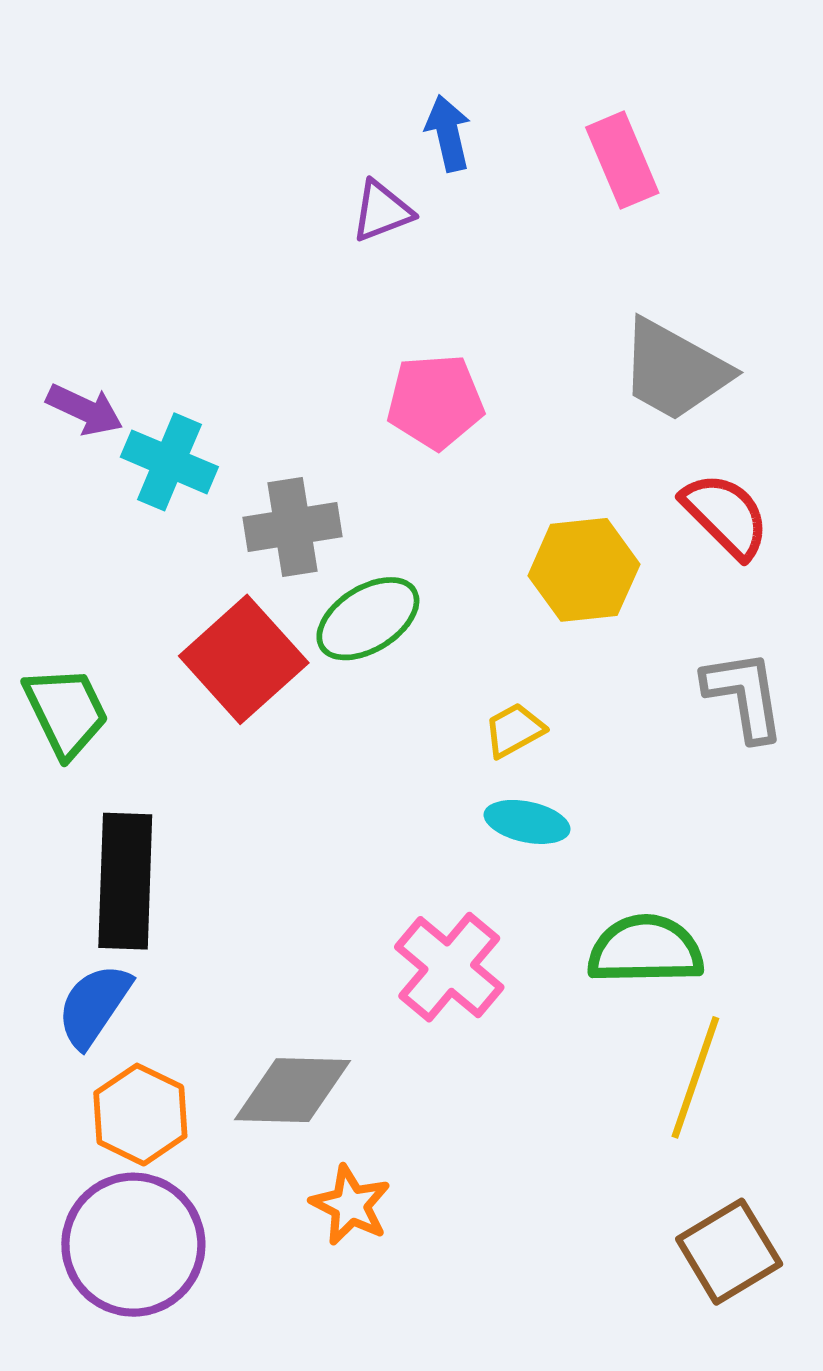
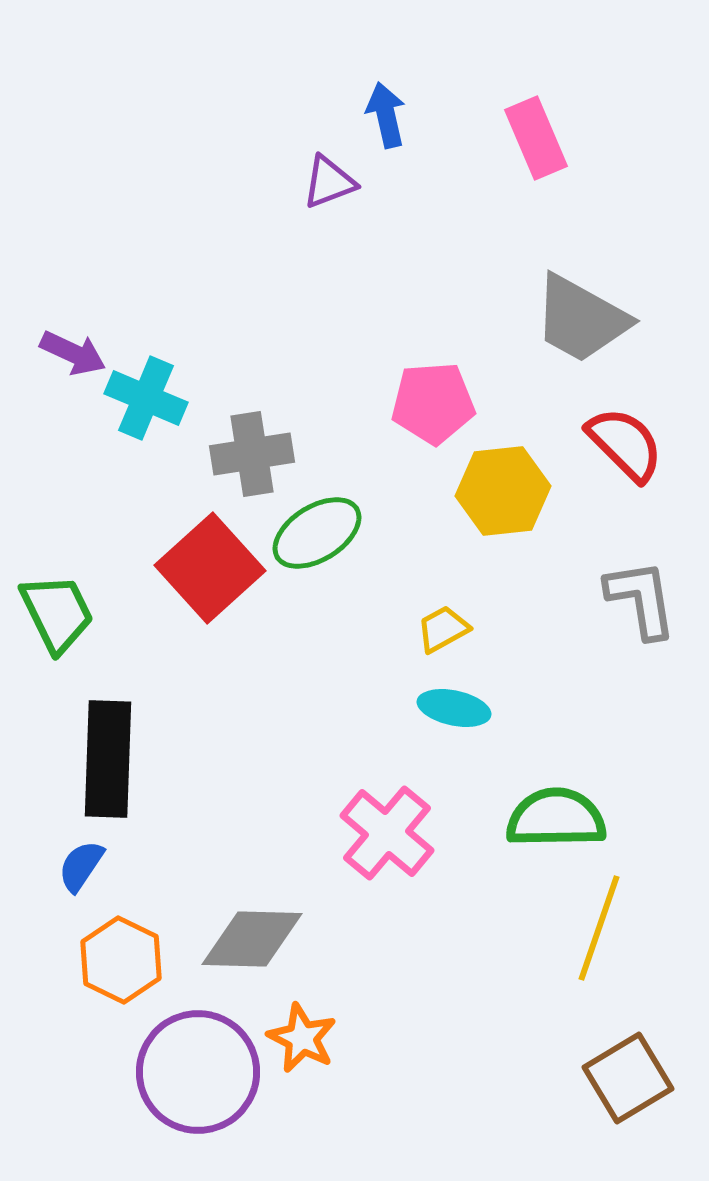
pink pentagon: (435, 402) -> (433, 403), moved
blue semicircle: (94, 1005) -> (81, 866), size x0.7
purple circle: (133, 1245) -> (198, 1072), moved

